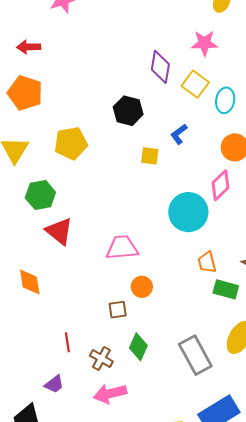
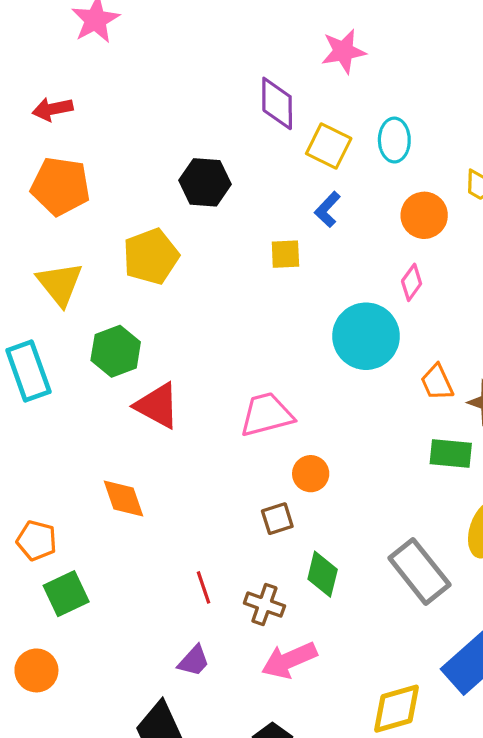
yellow square: (195, 84) -> (329, 146), moved
black hexagon: (128, 111) -> (205, 182), moved
pink diamond: (221, 185) -> (412, 282), size x0.7
orange trapezoid: (207, 262) -> (437, 382), moved

